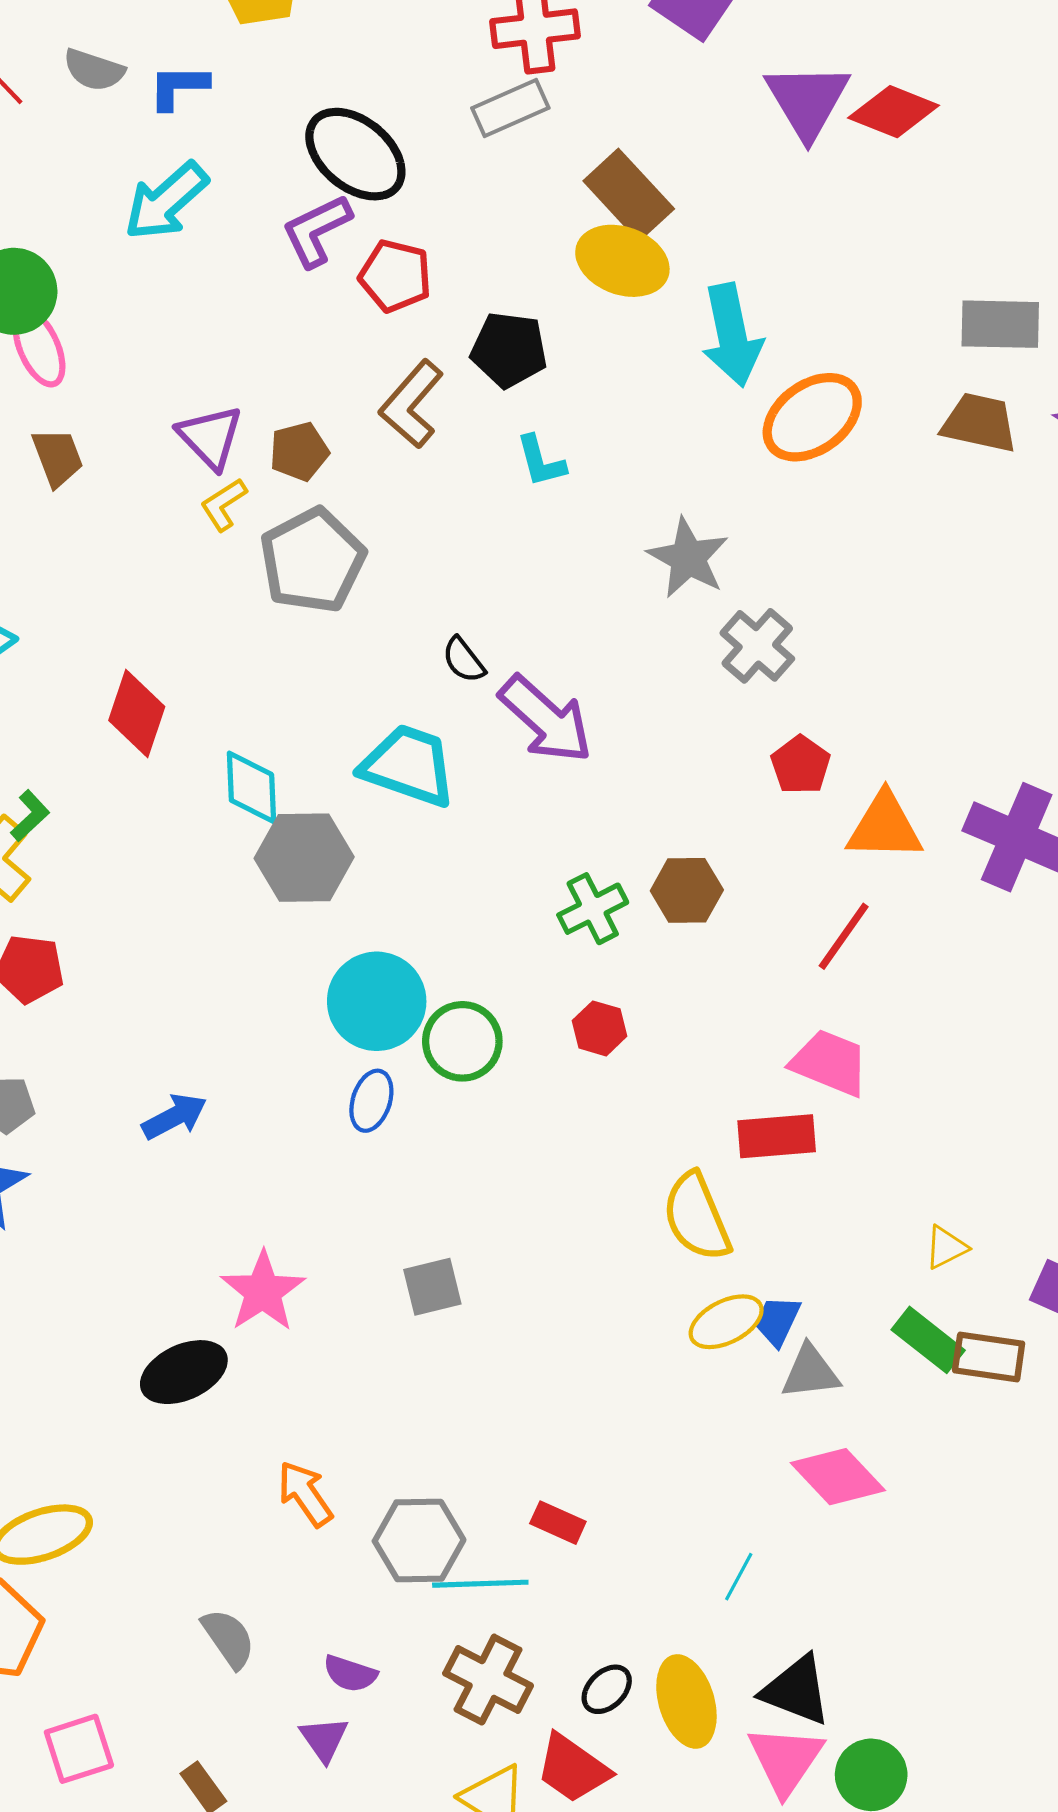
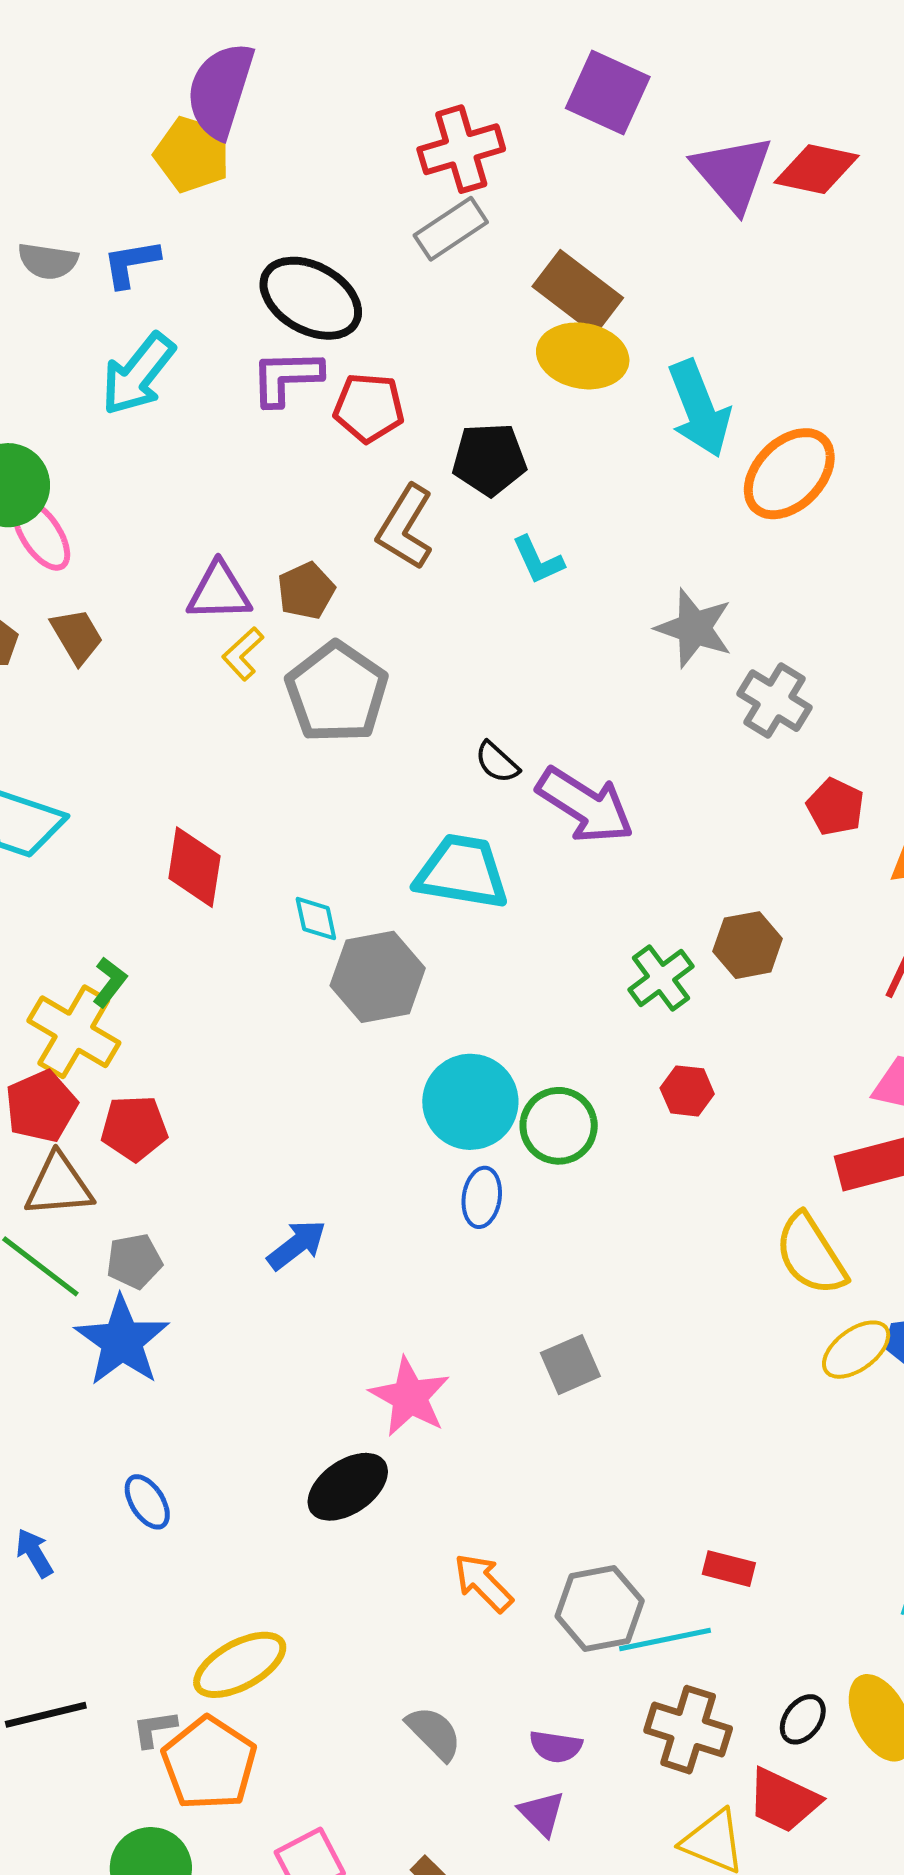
purple L-shape: (317, 231) -> (286, 377), turned 34
purple triangle: (210, 437) -> (219, 592), turned -38
cyan diamond: (251, 787) -> (316, 919), size x0.7

